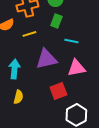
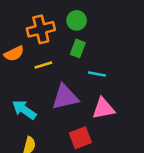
cyan arrow: (14, 69) -> (24, 110), turned -60

